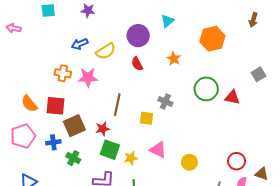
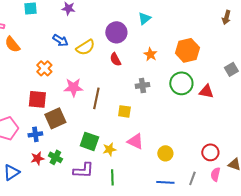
orange hexagon: (212, 39) -> (187, 50), moved
blue arrow: (80, 44) -> (60, 40), turned -126
orange cross: (63, 73) -> (44, 68), turned 35
pink star: (88, 77) -> (73, 87), moved
gray cross: (165, 102) -> (142, 85), moved, turned -32
orange semicircle: (29, 104) -> (12, 44), moved
red star: (103, 129) -> (37, 158), moved
green cross: (73, 158) -> (55, 157), moved

